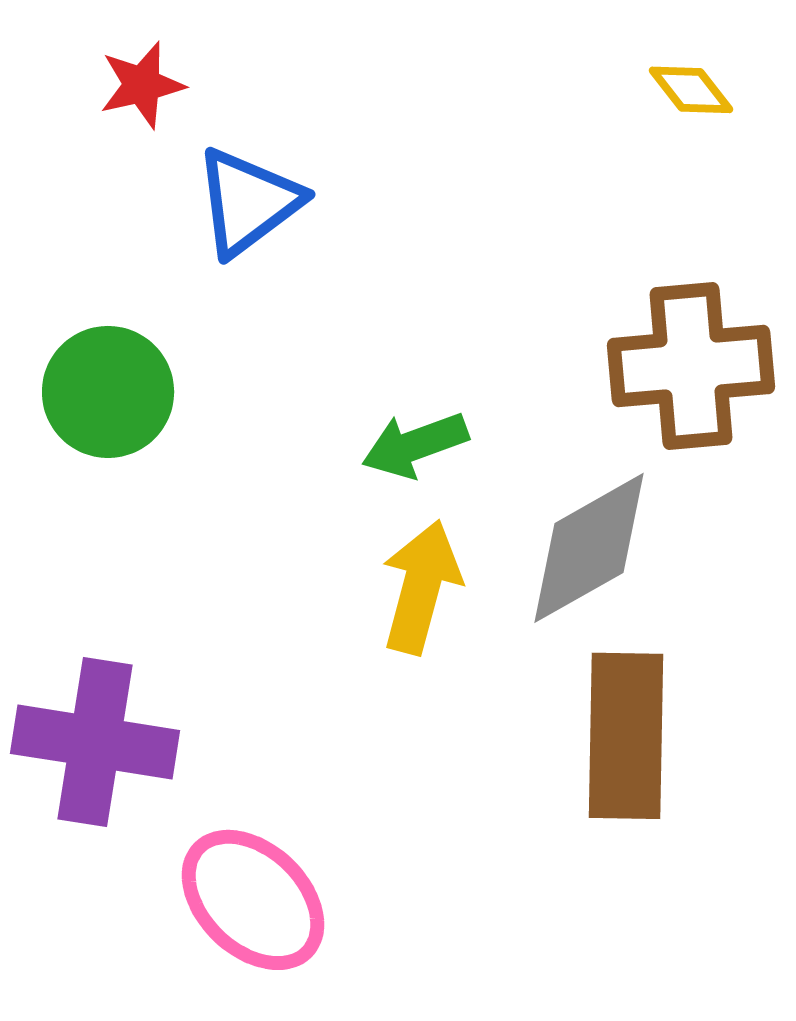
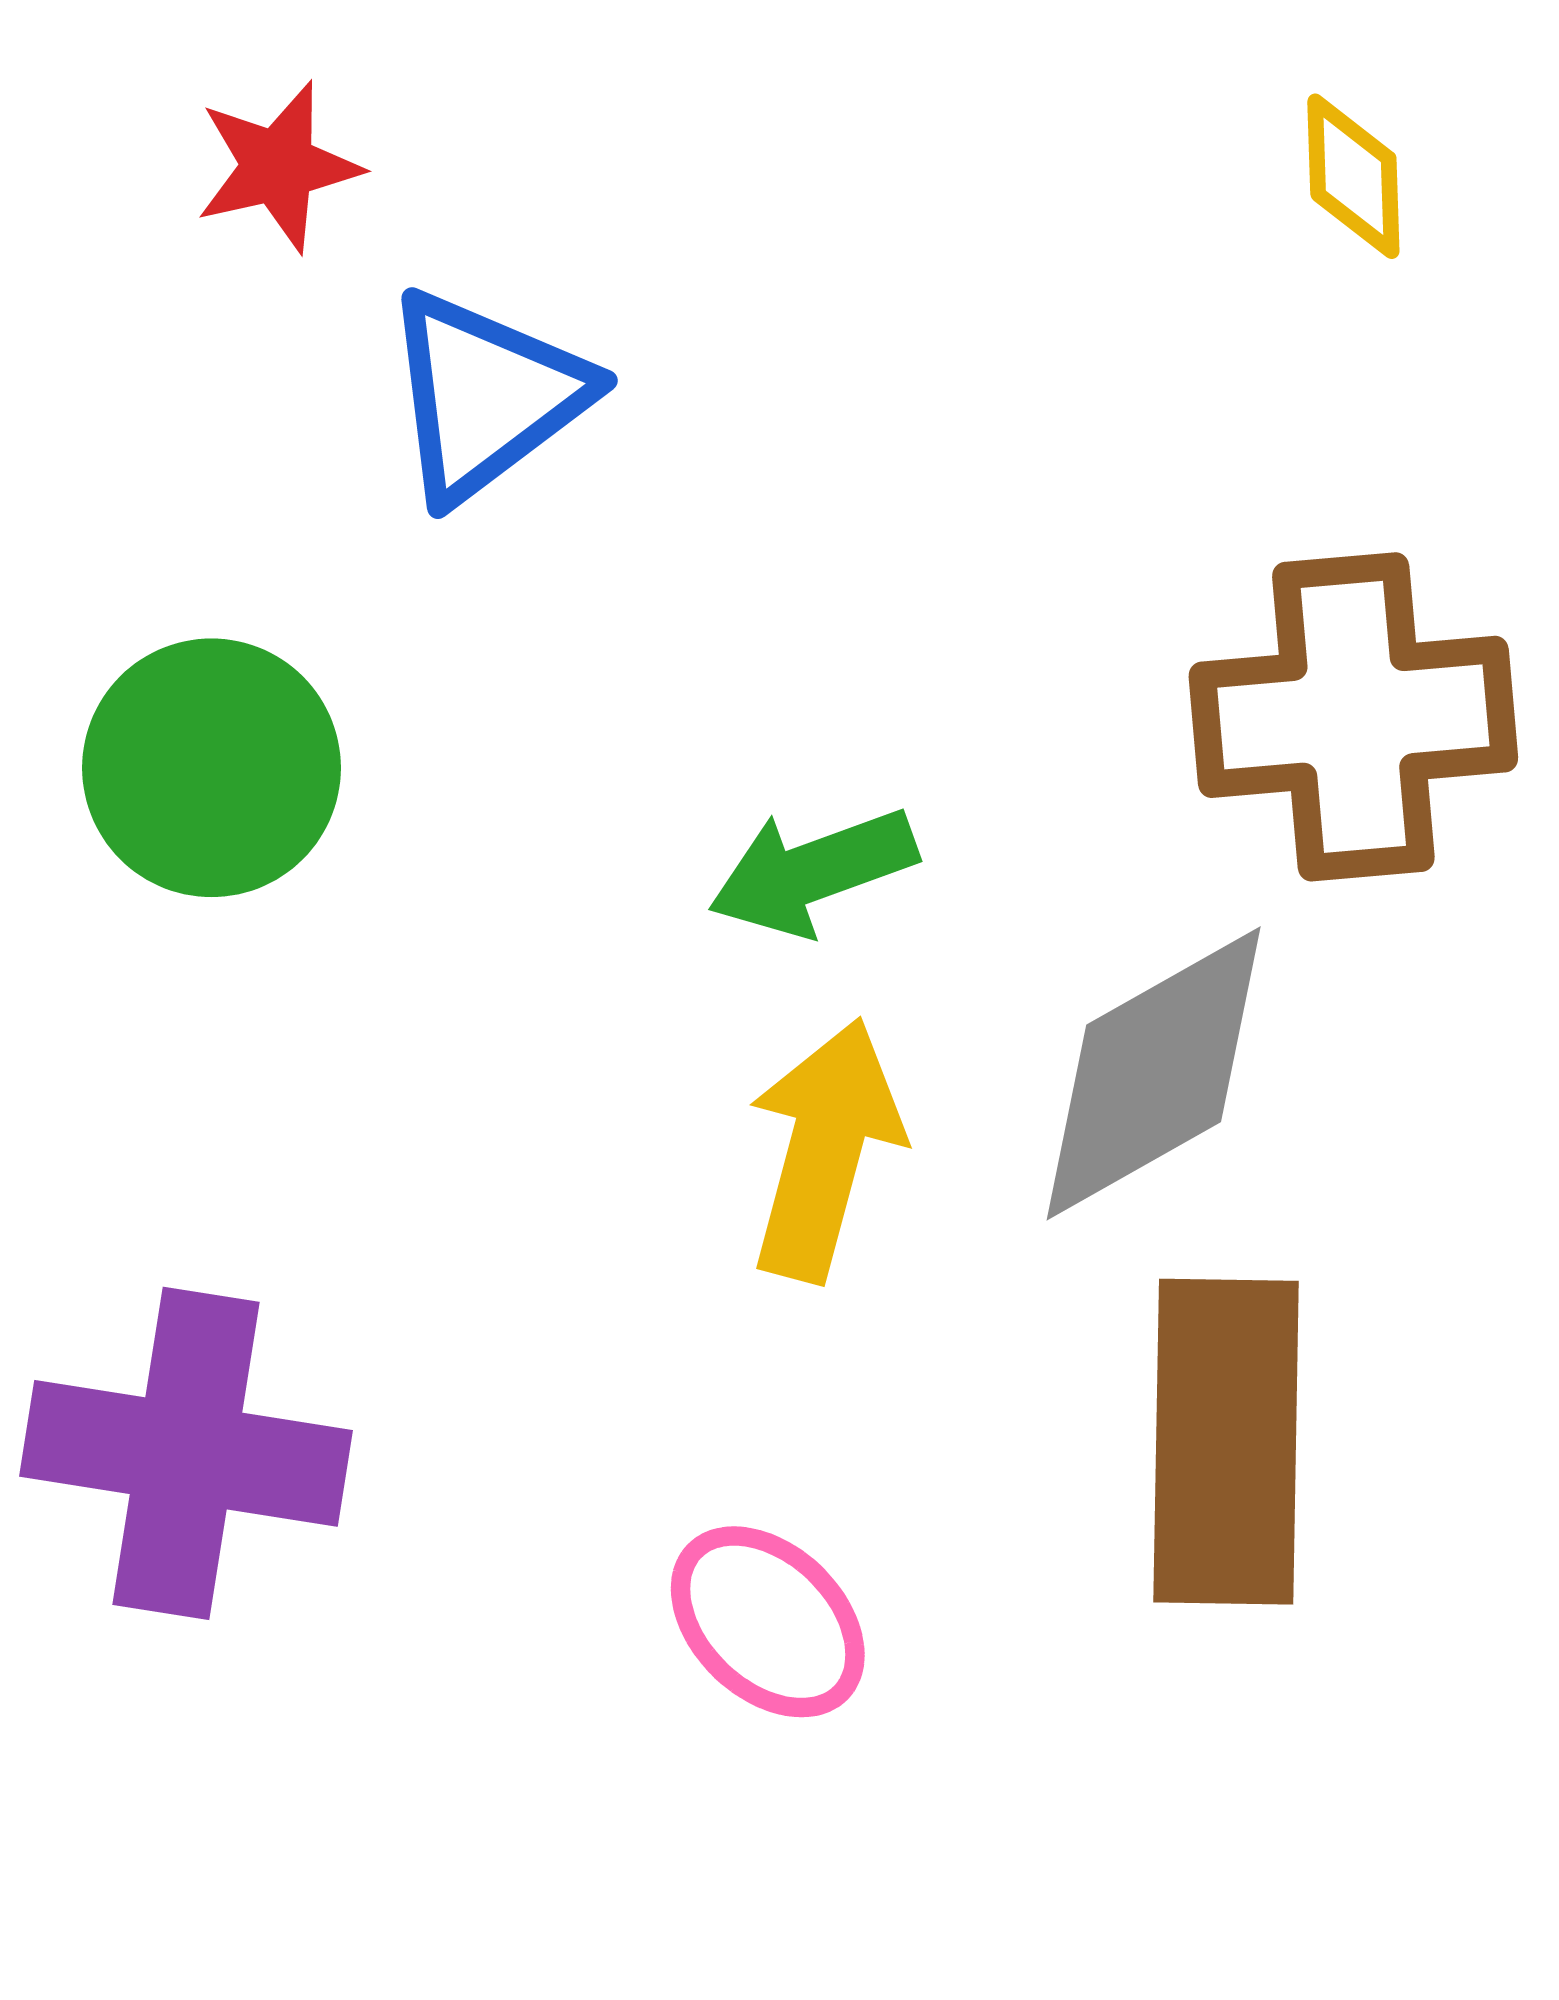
yellow diamond: (691, 90) -> (1353, 176), turned 36
pink ellipse: (253, 900) -> (768, 1622), moved, size x0.7

